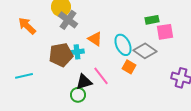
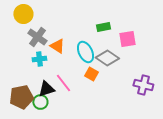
gray cross: (68, 20) -> (37, 37), moved
green rectangle: (152, 20) -> (103, 27), moved
brown pentagon: (61, 55) -> (21, 97), moved

